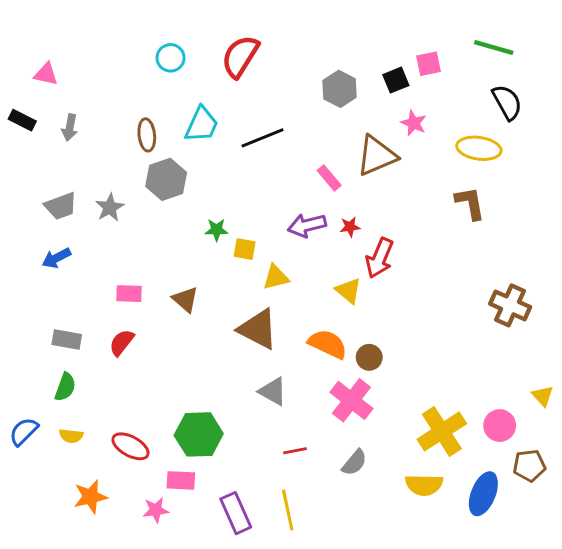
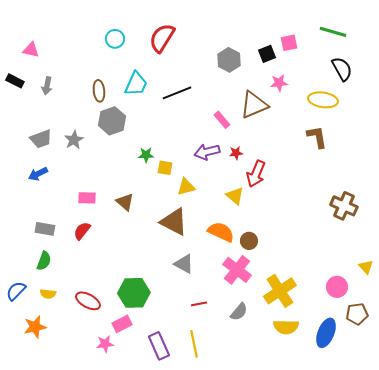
pink star: (414, 123) -> (279, 83), turned -30
yellow cross: (442, 431) -> (280, 291), moved
pink rectangle: (181, 480) -> (122, 324), turned -30
orange star: (90, 497) -> (35, 327), moved

